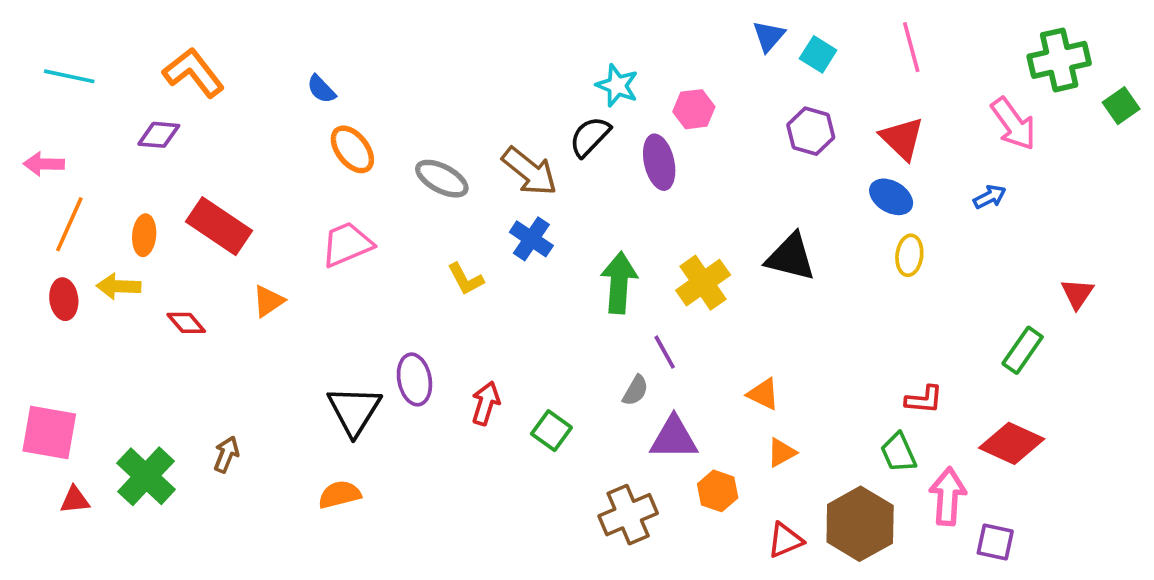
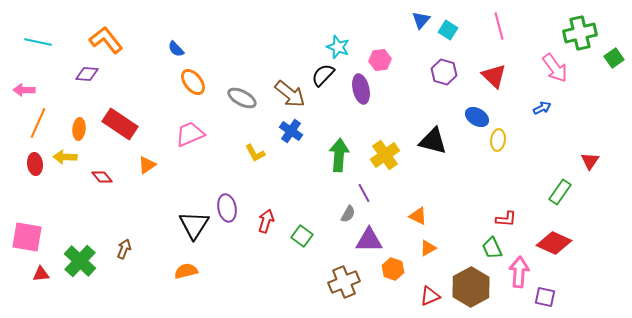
blue ellipse: (891, 197) -> (477, 117), moved

